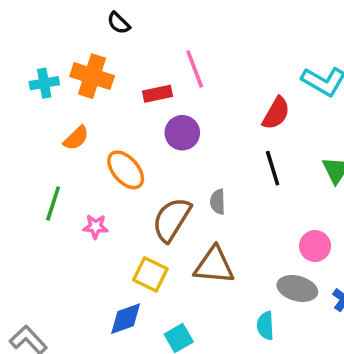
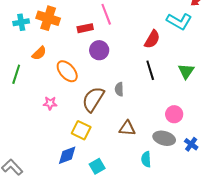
green line: (53, 204) -> (16, 74), moved
brown triangle: (214, 265) -> (127, 128), moved, size x0.7

